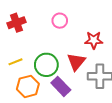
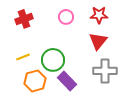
red star: (94, 40) -> (99, 15), moved
red triangle: (76, 62) -> (98, 41), moved

